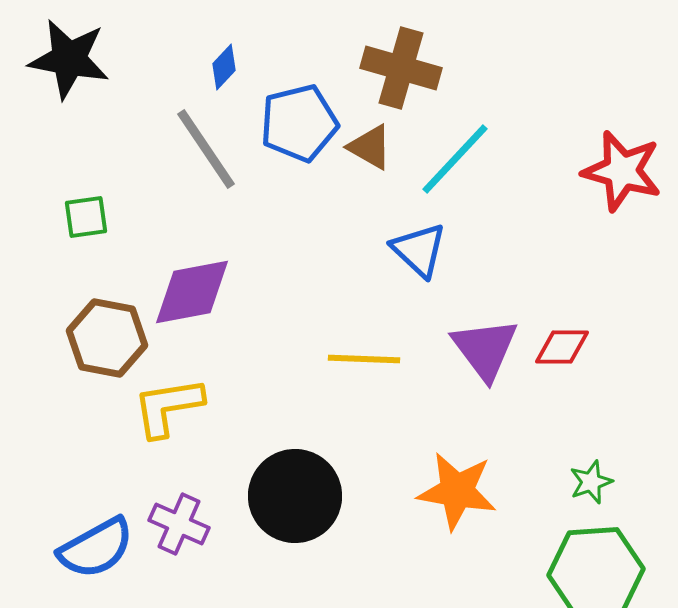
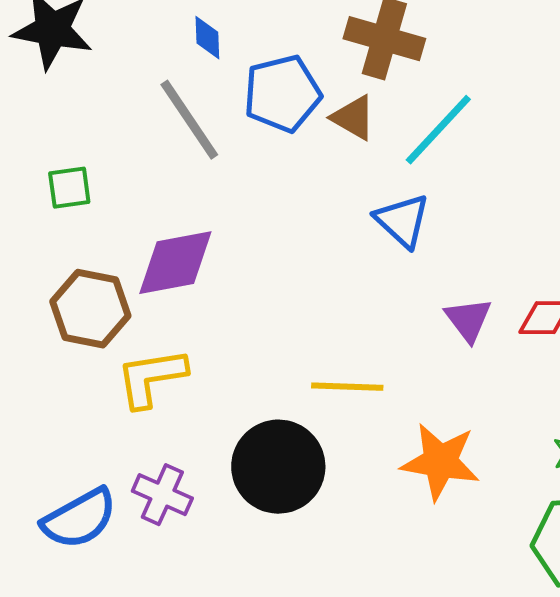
blue diamond: (224, 67) -> (207, 38), turned -45
purple triangle: (485, 349) -> (468, 320), size x0.7
yellow line: (364, 359) -> (347, 387), moved

